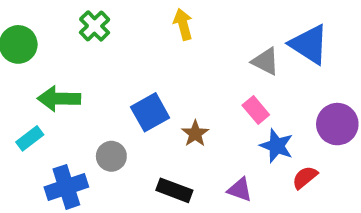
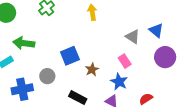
blue triangle: (309, 44) -> (156, 30), size x0.7
purple circle: (337, 124) -> (165, 57), moved
blue star: (277, 146) -> (119, 82), moved

